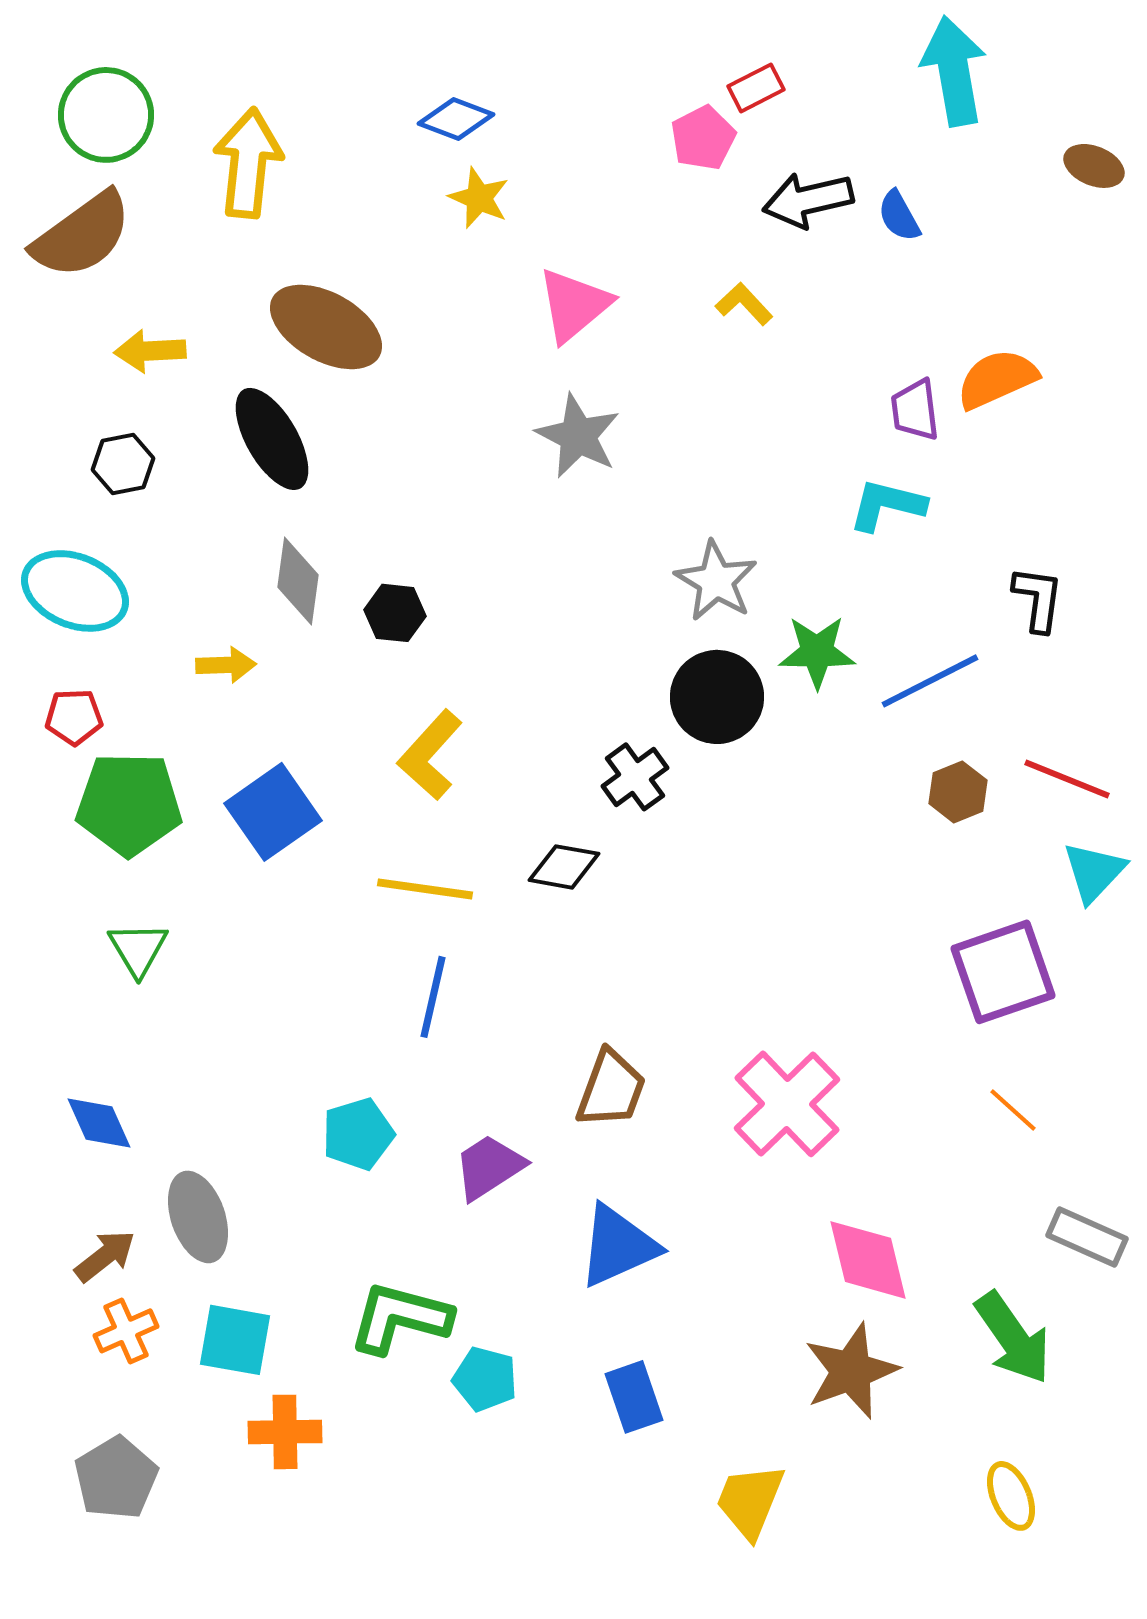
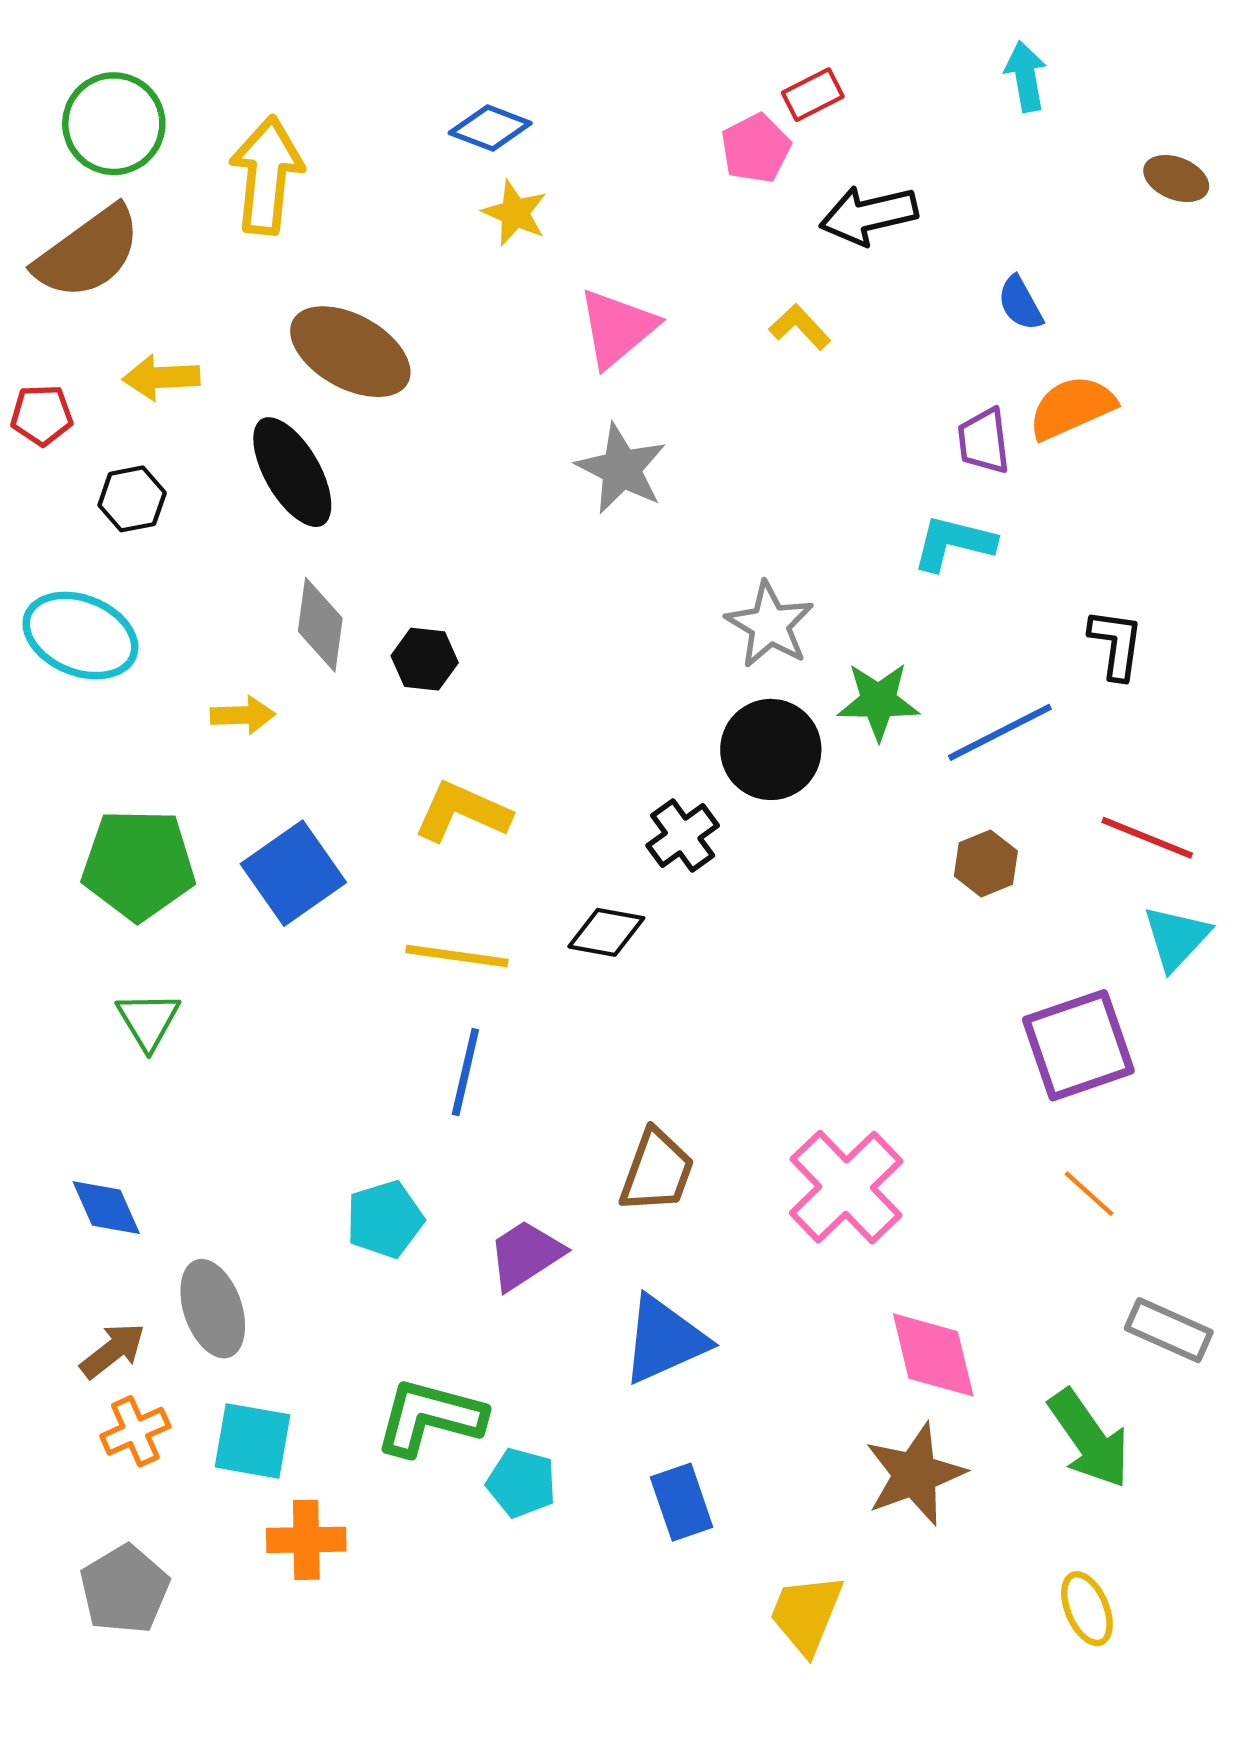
cyan arrow: (954, 71) -> (1026, 76), size x0.6
blue semicircle: (899, 216) -> (1020, 303), moved
red pentagon: (74, 717) -> (42, 415), moved
yellow L-shape: (430, 755) -> (462, 812), turned 72
brown hexagon: (958, 792) -> (986, 863), moved

